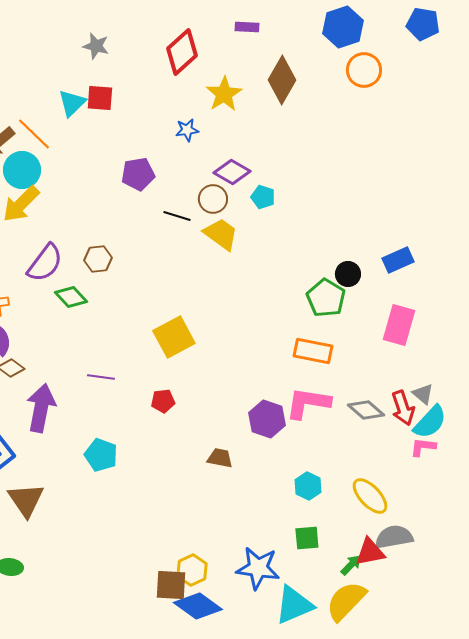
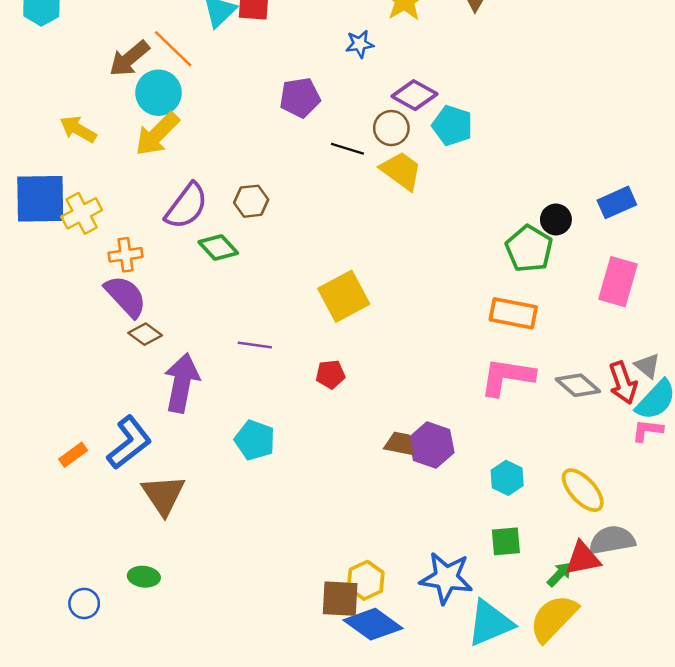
cyan pentagon: (263, 197) -> (452, 126), size x1.4
purple hexagon: (267, 419) -> (432, 445), moved

